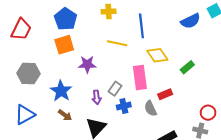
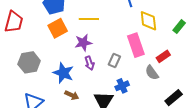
yellow line: (117, 43) -> (89, 19), moved
yellow diamond: (157, 55) -> (148, 21), turned 40
purple arrow: (97, 97) -> (90, 63), moved
blue cross: (124, 106) -> (122, 86), moved

